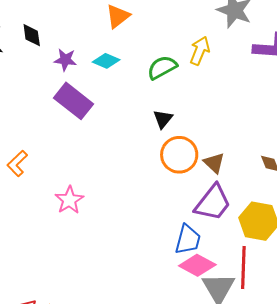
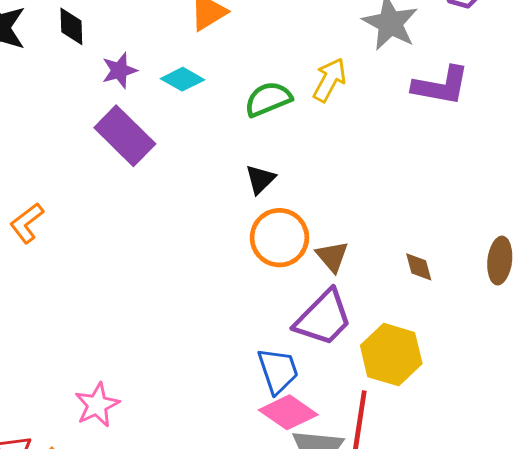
purple star: (65, 60) -> (119, 70), turned -30
pink star: (69, 200) -> (97, 405), moved
blue trapezoid: (188, 240) -> (278, 371), turned -40

